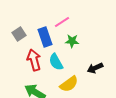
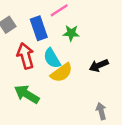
yellow semicircle: (69, 84) -> (62, 73), moved

